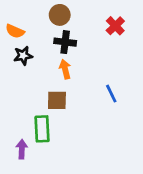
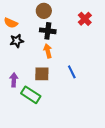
blue line: (111, 94) -> (72, 72), moved
green rectangle: (42, 129) -> (31, 95), turned -54
purple arrow: (22, 149) -> (14, 80), moved

